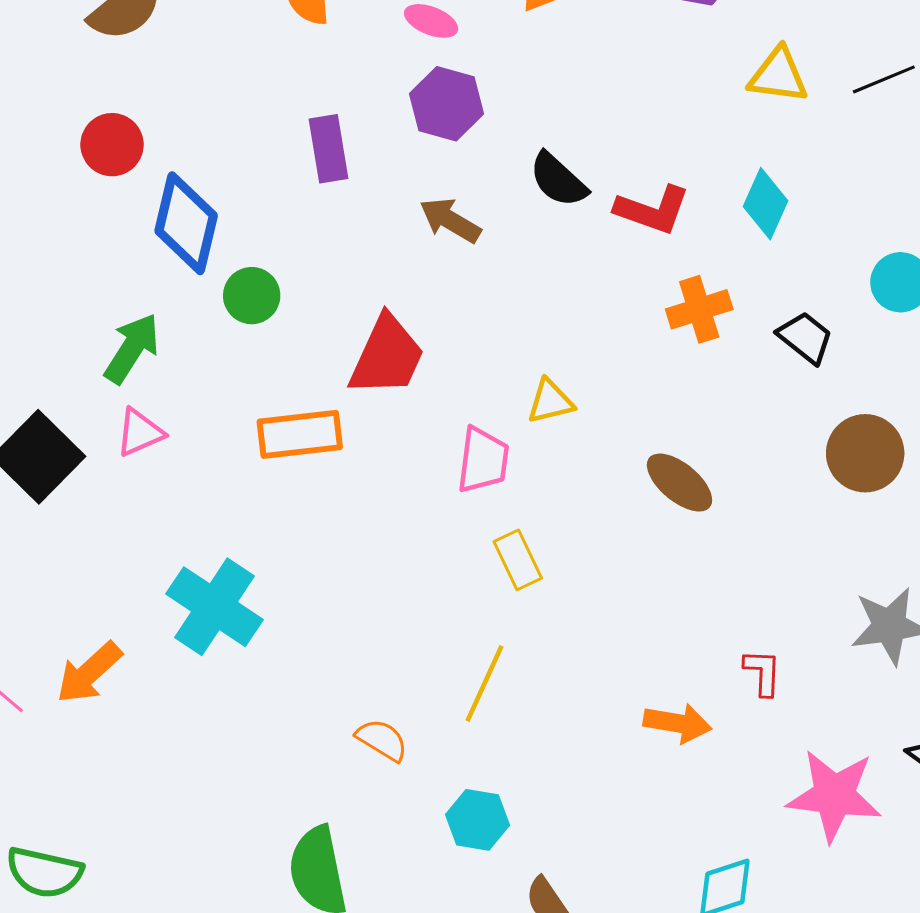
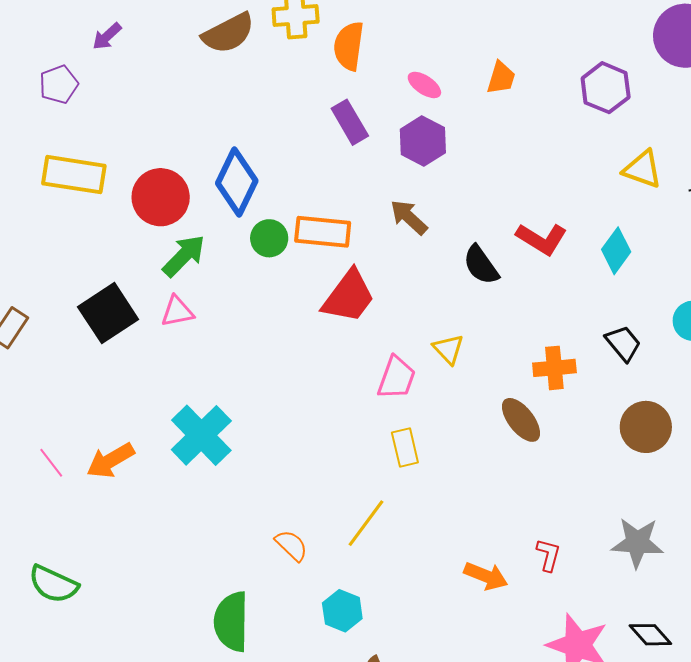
red circle: (112, 145) -> (161, 197), moved, size x1.4
purple rectangle: (329, 149) -> (350, 122), moved, turned -33
black semicircle: (558, 180) -> (481, 265), moved
orange cross: (699, 309) -> (554, 368), moved
yellow triangle: (550, 401) -> (448, 349), turned 48
orange rectangle: (300, 434) -> (323, 232), moved

